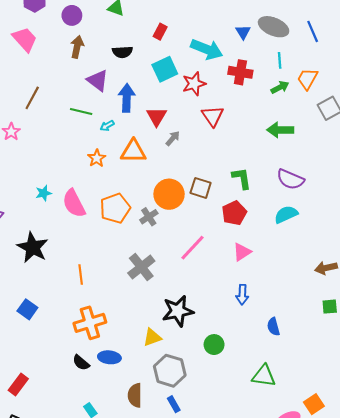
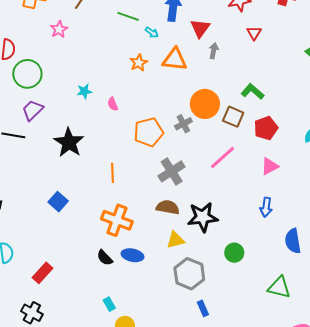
red triangle: (213, 116) -> (254, 33), size x0.7
cyan arrow: (107, 126) -> (152, 32), turned -120
gray arrow: (173, 138) -> (214, 51), turned -35
green L-shape: (242, 178) -> (253, 91), moved, turned -45
brown square: (201, 188) -> (233, 117), moved
pink semicircle: (74, 203) -> (113, 104), size x0.5
orange pentagon: (115, 208) -> (149, 132), moved
orange cross: (90, 323) -> (117, 220), turned 32
blue semicircle: (273, 327) -> (293, 241), size x1.4
brown semicircle: (135, 395) -> (168, 207), moved, turned 95
blue rectangle: (174, 404) -> (203, 308), moved

